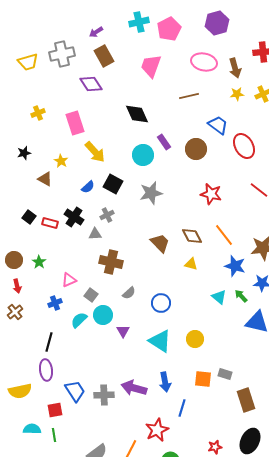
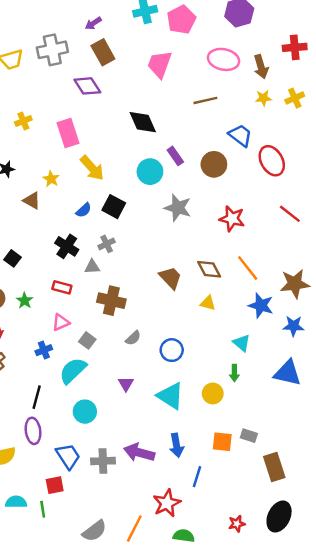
gray star: (151, 193) -> (178, 208), moved, turned 30
black square: (29, 217) -> (13, 258), moved
red rectangle: (50, 223) -> (62, 287), moved
green arrow: (241, 296) -> (234, 373), moved, turned -136
cyan circle: (103, 315) -> (85, 412), moved
cyan semicircle: (79, 320) -> (73, 371), size x1.4
red square: (55, 410) -> (55, 485), moved

